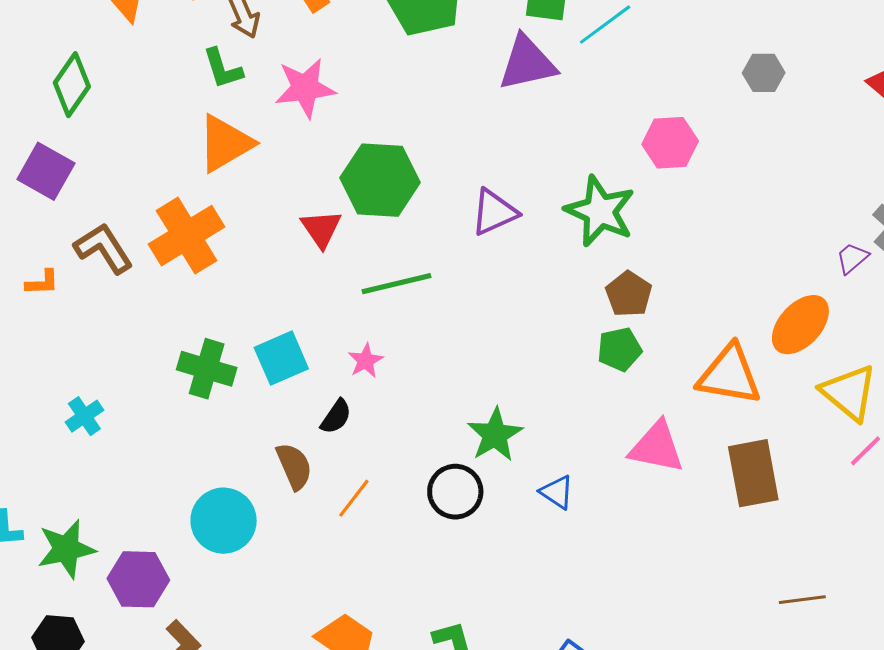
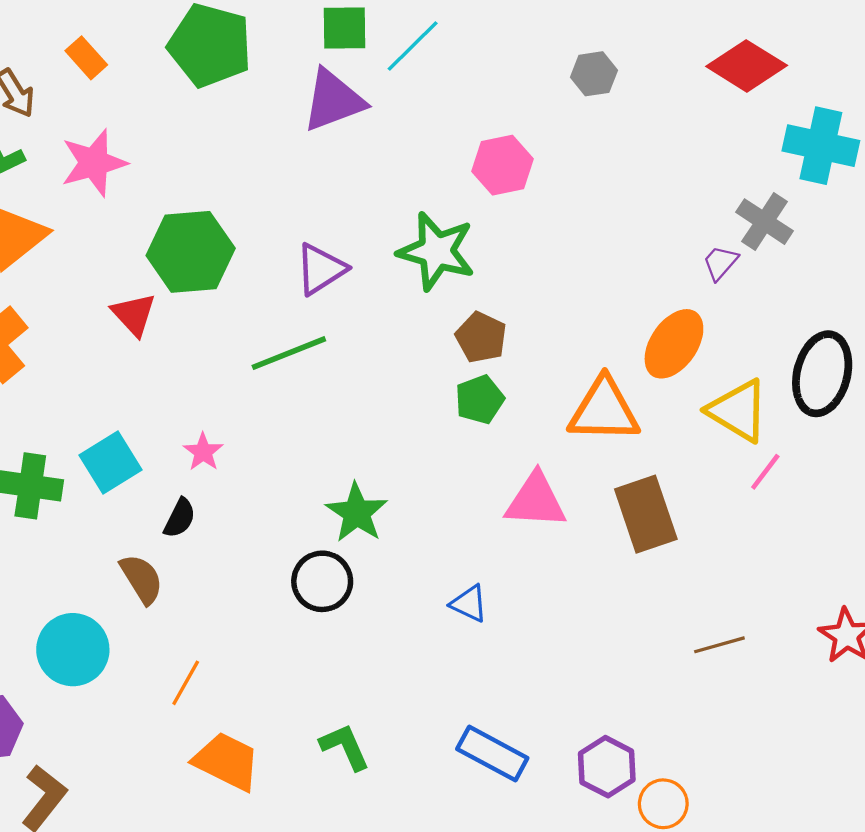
green line: (396, 284) -> (289, 353), moved
blue triangle: (557, 492) -> (469, 604), moved
orange line: (354, 498) -> (186, 683), moved

